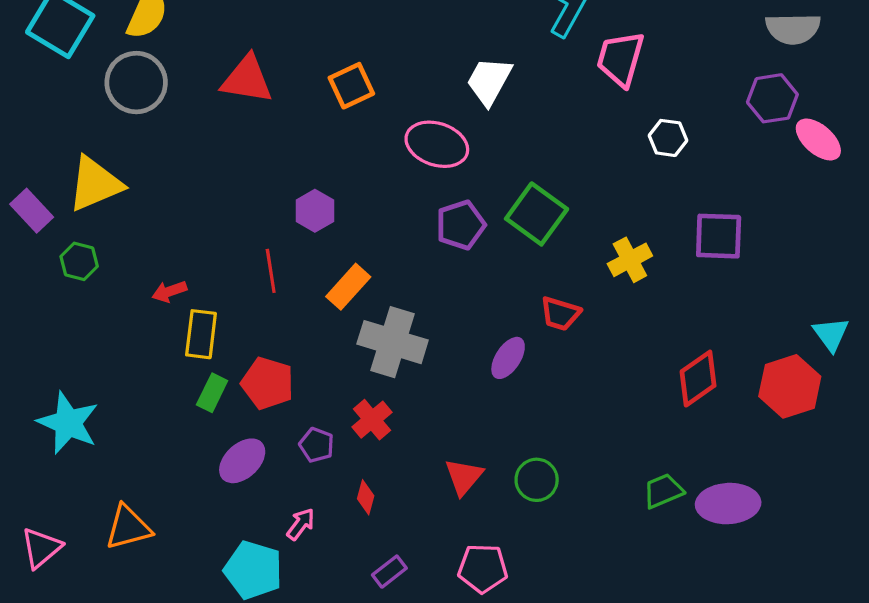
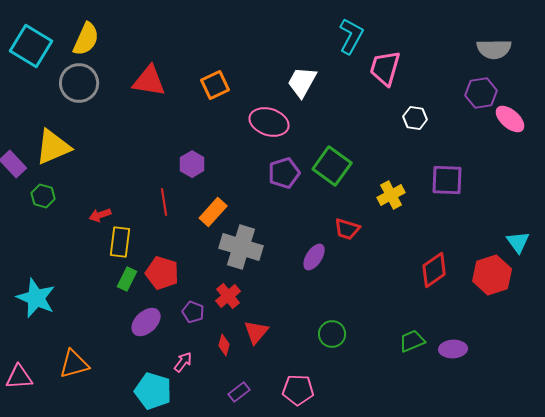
red triangle: (464, 477) -> (256, 332), moved
purple ellipse: (728, 504) -> (453, 349), size x0.7
pink triangle: (41, 548) -> (19, 377), turned 36

